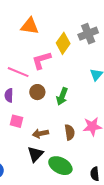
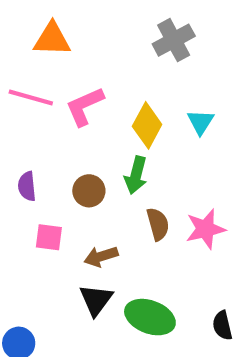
yellow diamond: (63, 43) -> (147, 125), moved
pink line: (18, 72) -> (31, 97), moved
brown circle: (37, 92) -> (89, 191), moved
brown semicircle: (70, 132) -> (158, 224), moved

